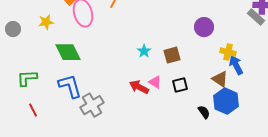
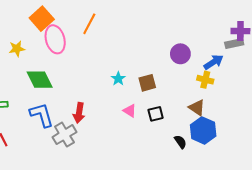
gray rectangle: (256, 17) -> (234, 43), turned -54
blue arrow: (236, 65) -> (214, 62), moved, turned 84
red arrow: (139, 87) -> (79, 113), moved, turned -108

